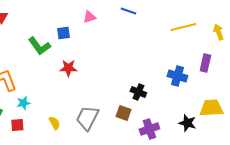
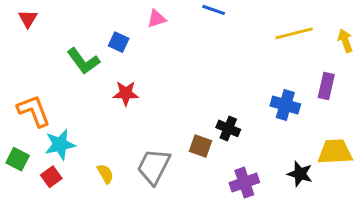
blue square: (63, 33) -> (119, 42), turned 32
cyan star: (23, 103) -> (60, 145), size x1.5
brown square: (123, 113) -> (200, 146), moved
red square: (17, 125) -> (51, 177), turned -32

